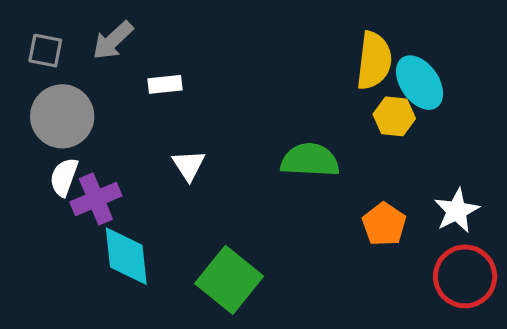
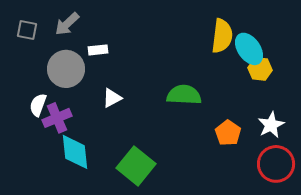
gray circle: (62, 116) -> (66, 69), moved
yellow hexagon: (394, 116) -> (260, 69), moved
white triangle: (189, 165) -> (112, 98), turned 35

